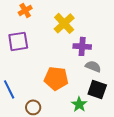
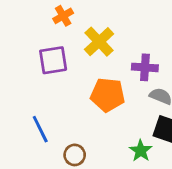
yellow cross: (64, 23) -> (99, 42), moved
orange pentagon: (56, 78) -> (108, 95), moved

